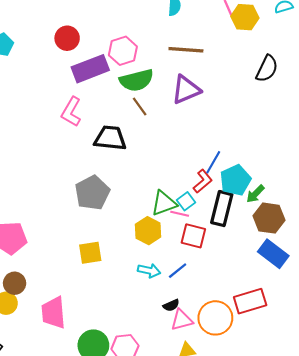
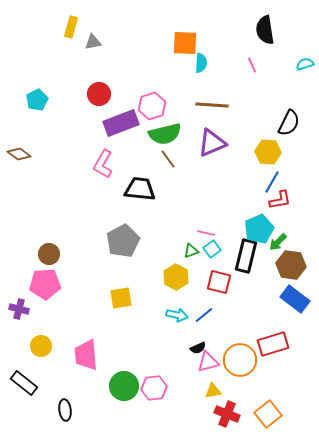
yellow hexagon: (245, 17) -> (268, 152), moved
blue line: (213, 162) -> (272, 182), moved
red L-shape: (203, 181) -> (280, 200), moved, turned 30
green triangle: (164, 203) -> (191, 251), size x0.6
pink line: (180, 214) -> (206, 233), moved
brown circle: (15, 283) -> (49, 254), moved

